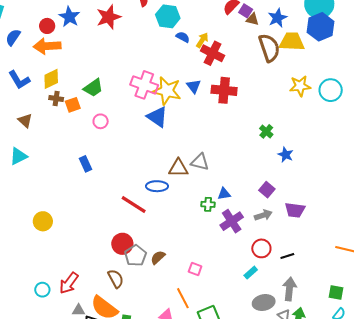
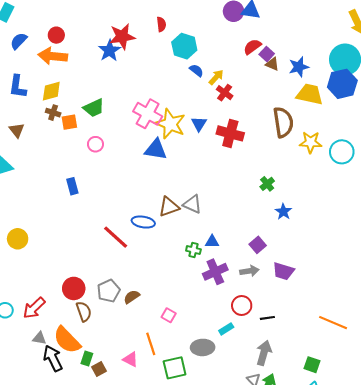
blue star: (69, 17) -> (109, 51), moved
brown semicircle: (269, 48) -> (283, 122), moved
red cross: (213, 53) -> (225, 93), size x0.7
blue L-shape: (19, 80) -> (18, 87), turned 30
blue triangle: (157, 117) -> (156, 149), turned -35
brown triangle: (178, 168) -> (169, 207), turned -30
red circle: (122, 244) -> (74, 288), moved
gray ellipse: (264, 302) -> (203, 347), moved

